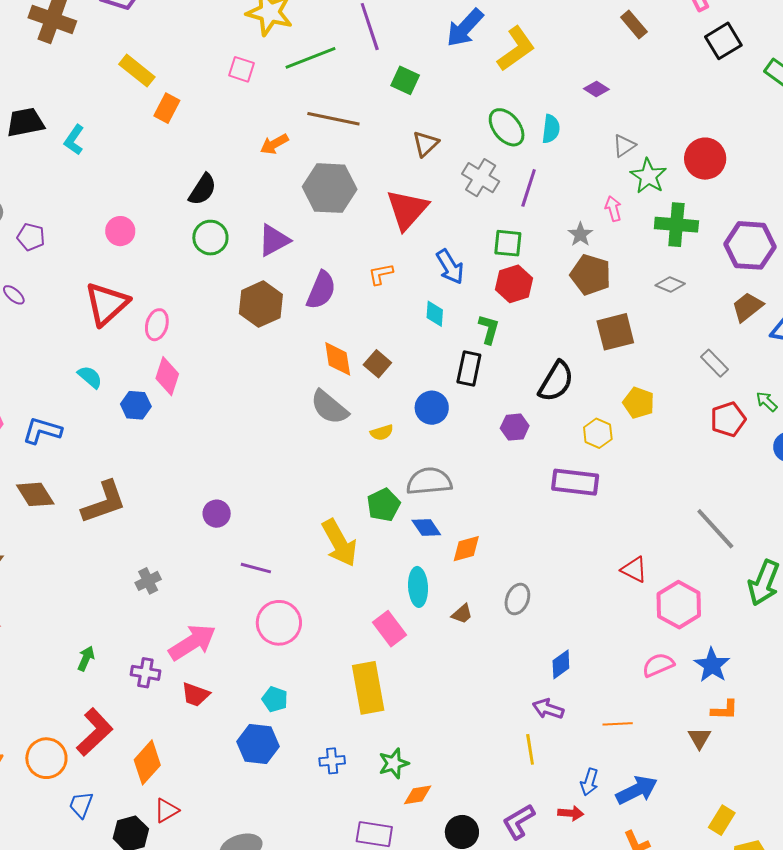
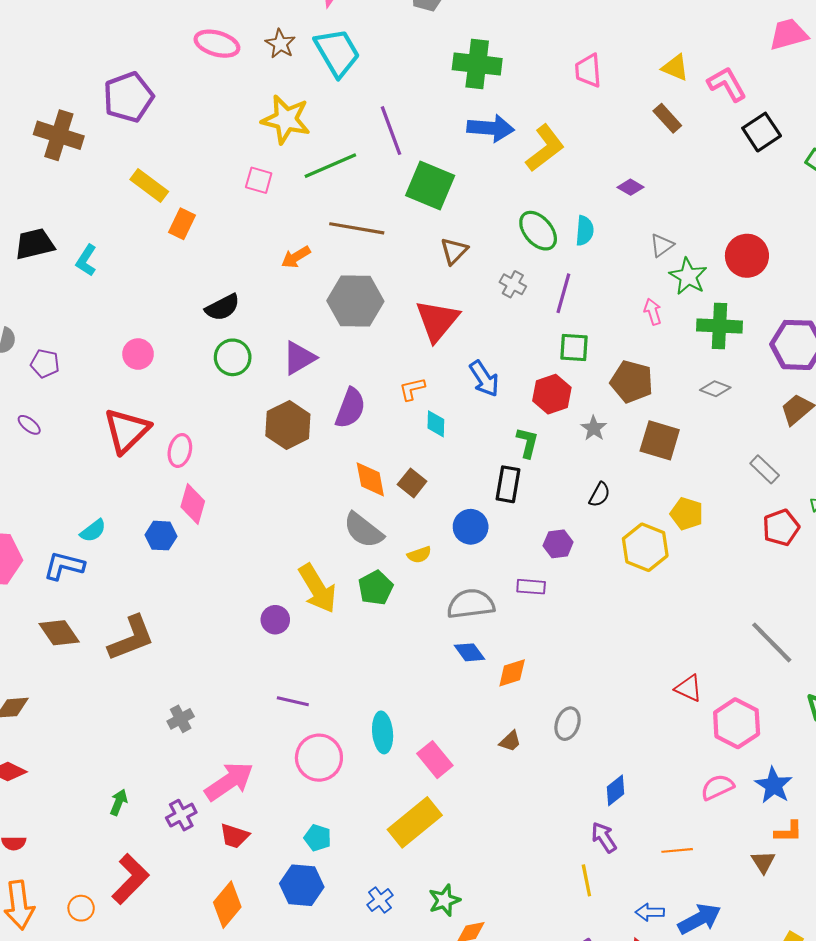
blue arrow: (465, 28) -> (491, 128), turned -126
green square: (405, 80) -> (430, 185), size x1.6
gray cross: (481, 178) -> (513, 284), size x0.7
black semicircle: (203, 189) -> (222, 307), turned 32
gray star: (580, 234) -> (594, 428), moved
green square: (508, 243) -> (574, 347), moved
cyan diamond: (435, 314) -> (436, 424), moved
brown square: (615, 332) -> (660, 440), turned 33
cyan semicircle: (90, 377) -> (93, 531), moved, turned 104
black semicircle: (556, 381) -> (600, 495), size x0.6
yellow hexagon: (598, 433) -> (645, 547), size x1.5
purple rectangle: (575, 482) -> (531, 587), moved, size x0.6
green pentagon: (383, 505) -> (376, 588), moved
purple circle: (217, 514) -> (275, 620), moved
yellow arrow: (339, 543) -> (318, 588), moved
cyan ellipse: (418, 587) -> (383, 732), moved
purple cross: (145, 673) -> (181, 815), turned -36
yellow rectangle: (368, 688) -> (415, 822), turned 63
purple arrow: (548, 709) -> (604, 837), turned 40
orange circle: (46, 758) -> (81, 908), size x0.6
blue cross: (332, 761) -> (380, 900), turned -30
orange diamond: (147, 762) -> (227, 905), moved
blue arrow: (589, 782) -> (650, 912), turned 76

